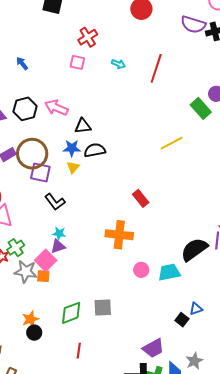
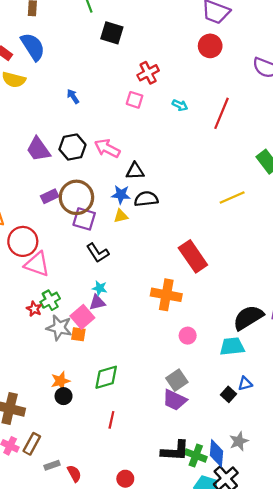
yellow triangle: (73, 167) -> (121, 216), turned 32
red rectangle: (141, 198) -> (193, 256), size x1.6
cyan trapezoid: (169, 272) -> (232, 346), moved
gray square: (103, 308) -> (177, 380), moved, turned -36
purple trapezoid: (153, 348) -> (175, 400), moved, turned 50

